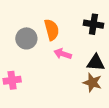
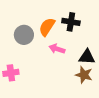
black cross: (93, 24) -> (71, 22), moved
orange semicircle: (52, 30) -> (47, 27), turned -132

